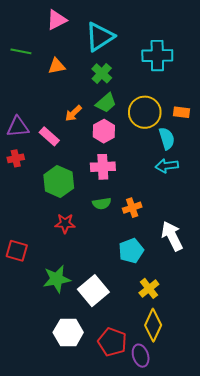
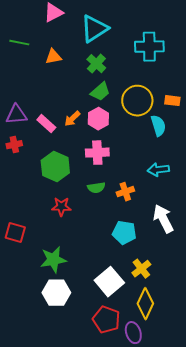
orange arrow: (73, 113) -> (72, 119), moved
cyan arrow: (167, 166) -> (158, 170), moved
cyan pentagon: (131, 251) -> (124, 233), turned 30
white square: (93, 291) -> (109, 282), moved
white hexagon: (68, 332) -> (56, 293), moved

